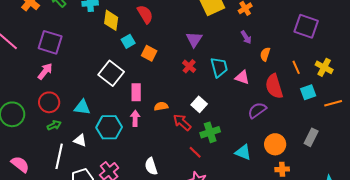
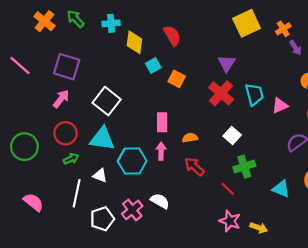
purple arrow: (246, 37) -> (295, 48), moved
red cross: (189, 66) -> (221, 93), size x1.6
white square: (111, 73) -> (107, 101), moved
pink triangle: (242, 77) -> (280, 106), turned -42
cyan triangle: (82, 107) -> (102, 139), size x1.4
red arrow: (182, 122) -> (194, 167), moved
white semicircle: (151, 166) -> (160, 201), moved, turned 138

